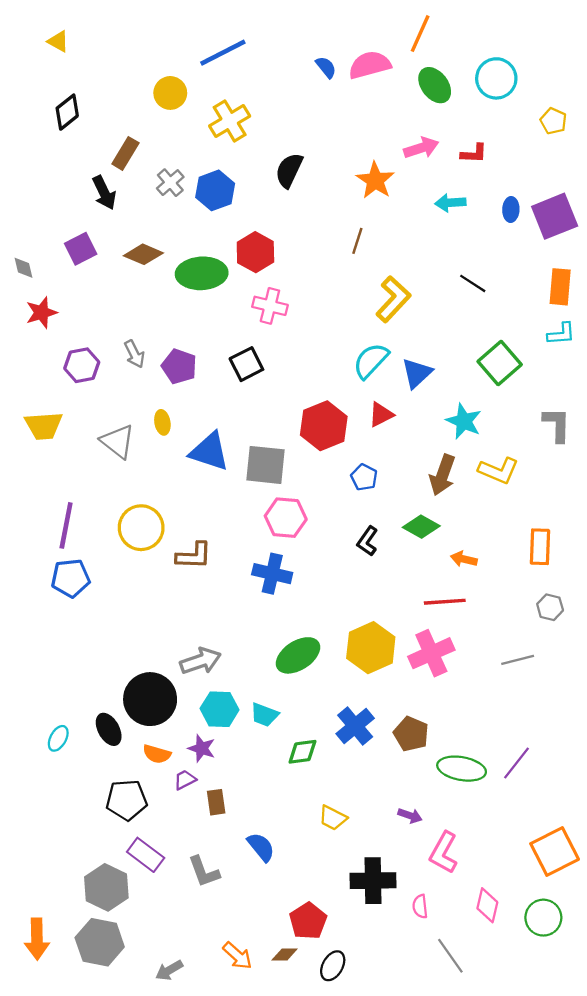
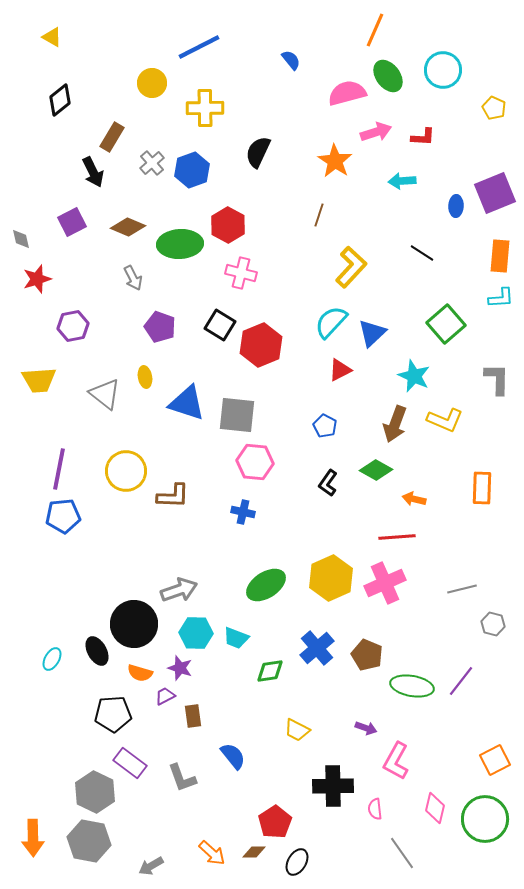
pink semicircle: (370, 65) -> (347, 93), moved
yellow cross: (230, 121) -> (205, 108), turned 30
blue ellipse: (511, 209) -> (456, 206), moved
gray arrow: (134, 354) -> (133, 278), moved
black square: (246, 364) -> (220, 325), turned -32
red hexagon: (324, 426) -> (261, 345), moved
blue cross: (272, 574) -> (243, 512), size x0.7
gray hexagon: (550, 607) -> (493, 624), moved
orange square: (555, 851) -> (495, 760), size x0.7
green circle: (543, 918) -> (485, 819), size x1.4

